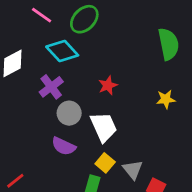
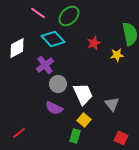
red star: (108, 85) -> (94, 43), moved
yellow star: (166, 99) -> (117, 55), moved
gray triangle: (133, 170) -> (112, 104), moved

